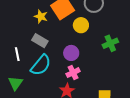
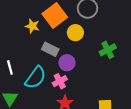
gray rectangle: (40, 41) -> (50, 49), moved
pink cross: (73, 73) -> (60, 81), moved

